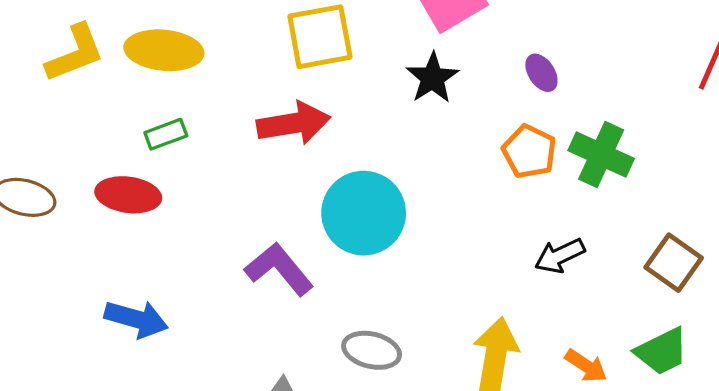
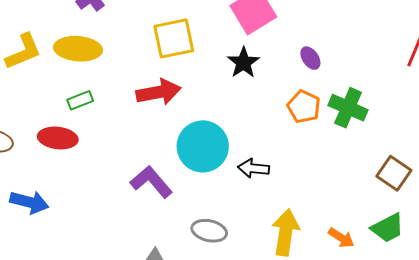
black arrow: (560, 256) -> (254, 168), moved, turned 32
blue arrow: (136, 319) -> (29, 202), moved

